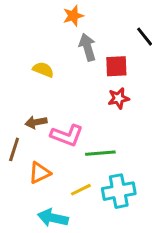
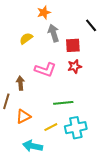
yellow semicircle: (43, 70) -> (26, 38), moved, turned -56
brown arrow: (36, 122) -> (20, 83), turned 96
pink L-shape: (67, 135) -> (45, 70), moved

